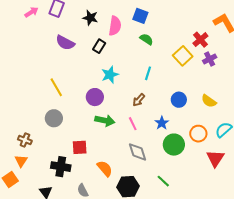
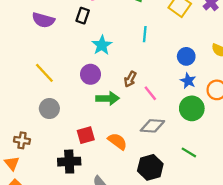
brown arrow: (139, 100) -> (130, 79), moved
blue star: (162, 123) -> (188, 81), moved
pink line: (133, 124) -> (150, 93), moved
gray diamond: (138, 152) -> (152, 126), turned -55
orange triangle: (21, 161) -> (12, 163), moved
orange semicircle: (105, 169) -> (117, 141), moved

